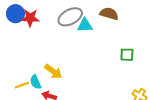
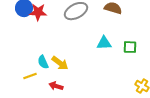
cyan triangle: (85, 25) -> (104, 43), moved
cyan semicircle: (35, 82) -> (43, 62), moved

